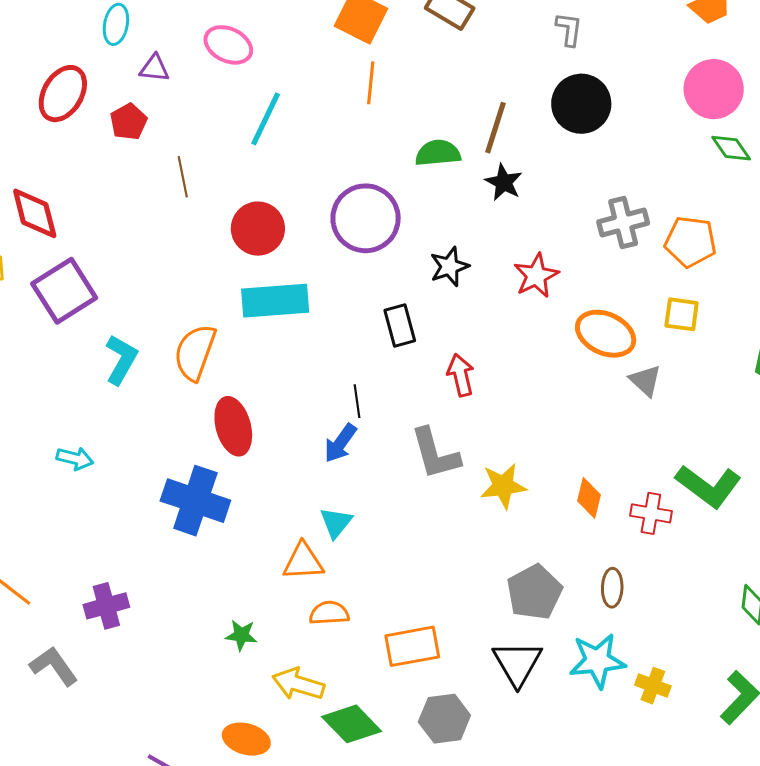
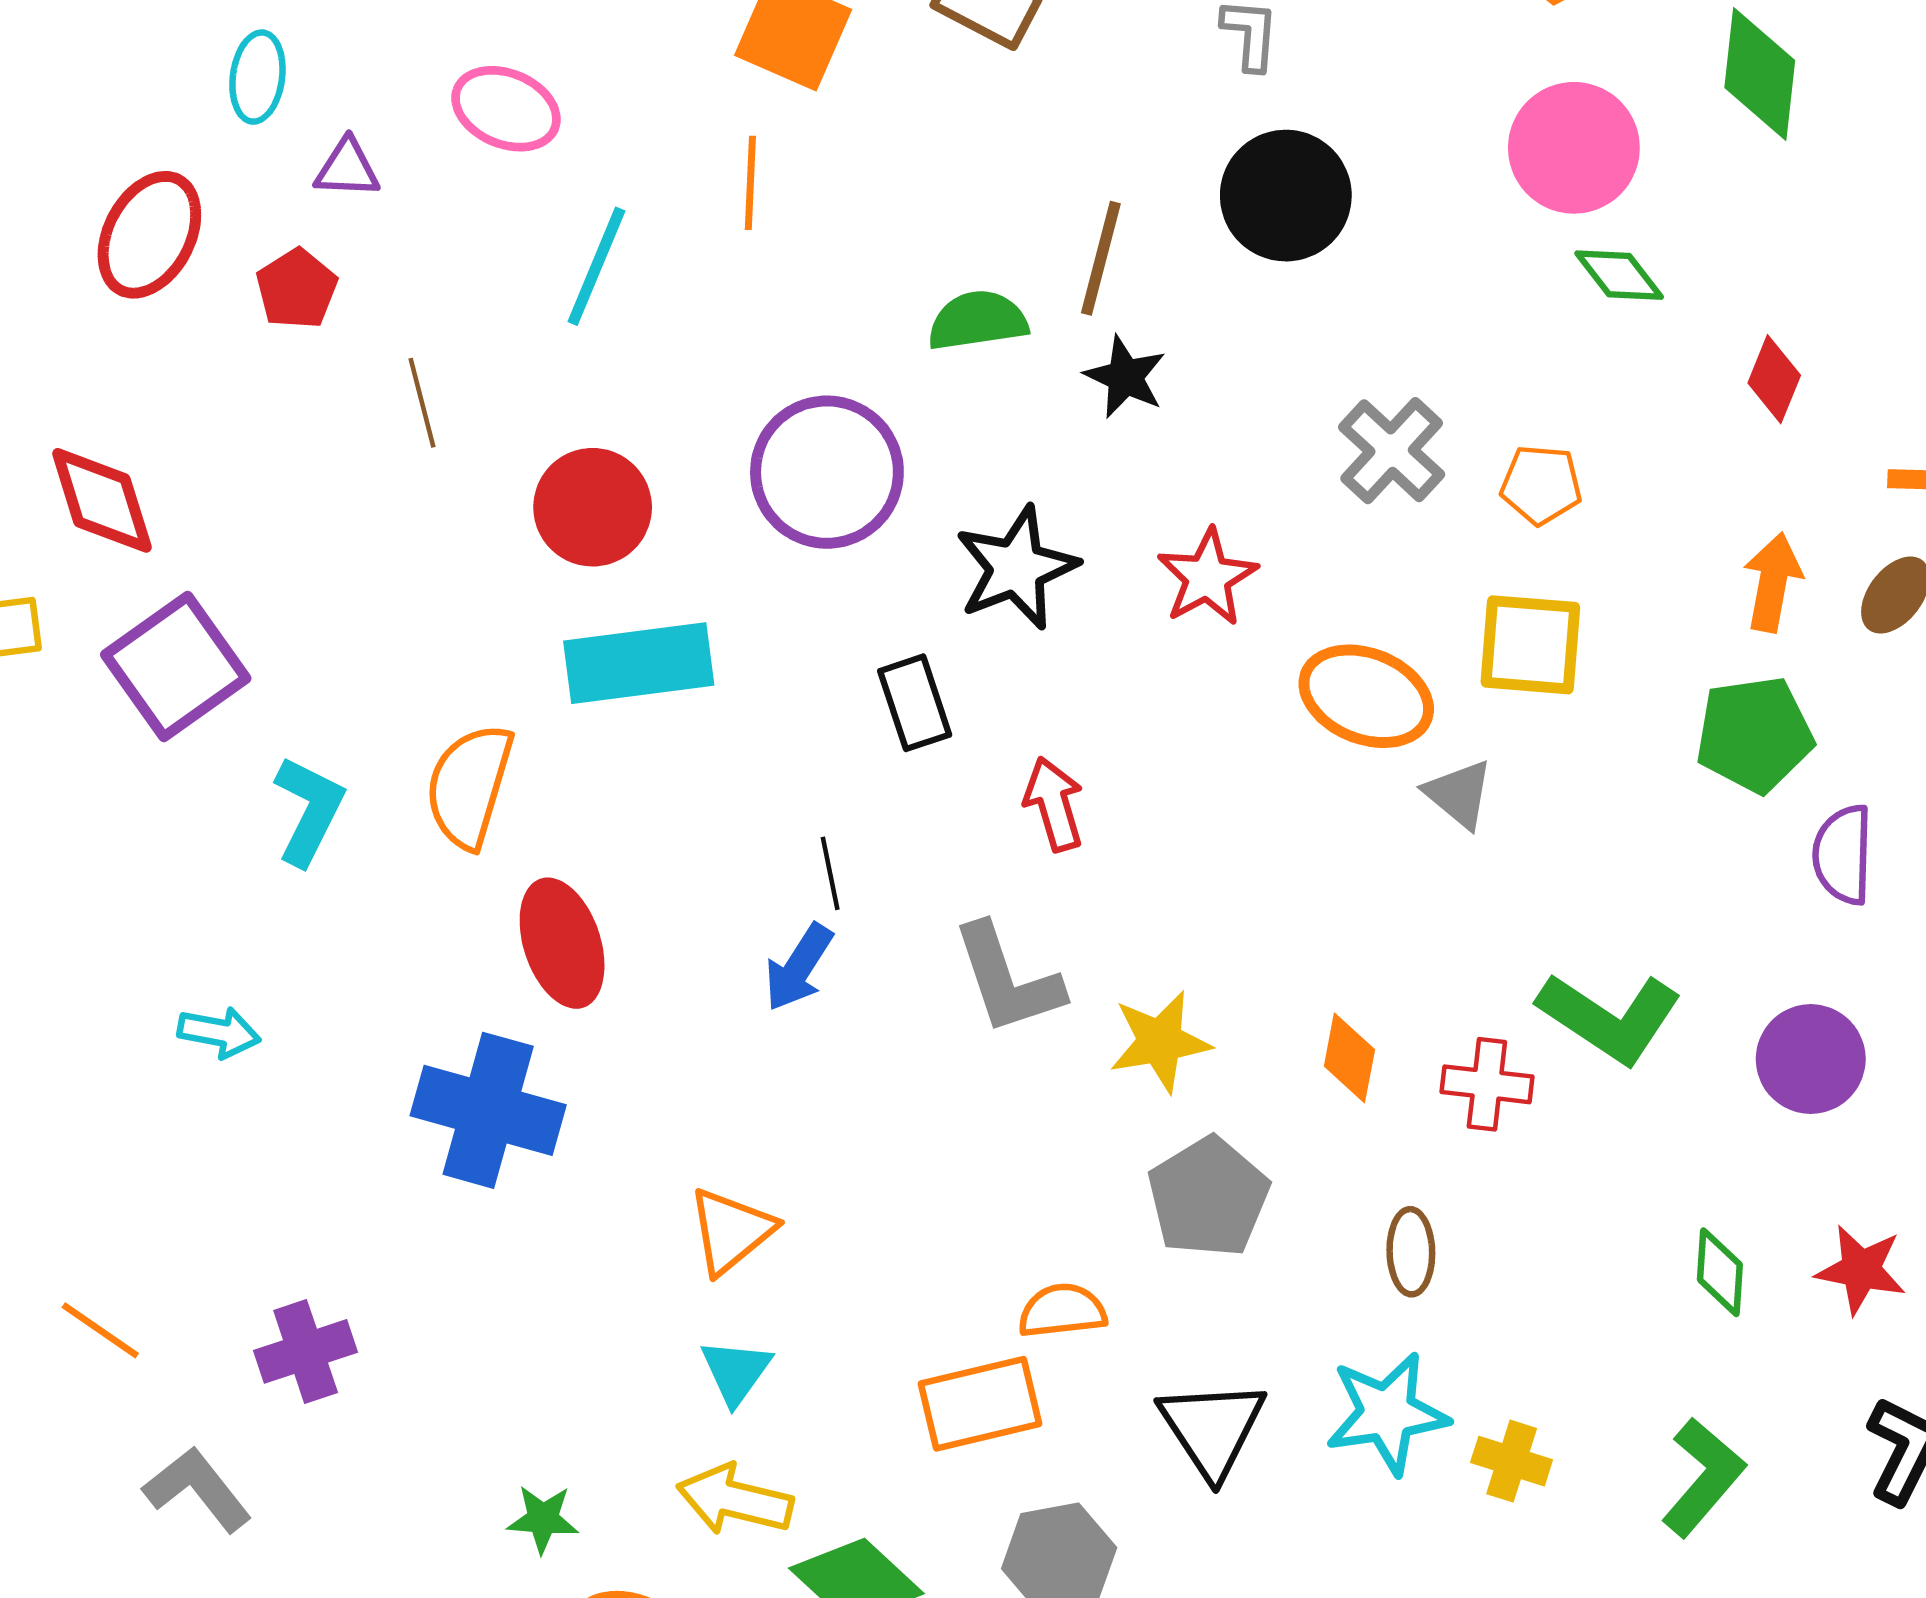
orange line: (371, 83) -> (750, 183), moved
gray cross: (623, 222) -> (1392, 451), turned -30
orange pentagon: (690, 242) -> (1541, 485), size x0.7
black star: (449, 267) -> (1016, 568), size x1.4
yellow square: (682, 314) -> (1530, 645), size x1.4
cyan triangle: (336, 523) -> (736, 1372), moved
orange triangle: (303, 561) -> (731, 1231), turned -33
gray pentagon: (534, 592) -> (1208, 1197), moved
orange semicircle: (329, 613) -> (1062, 1311), moved
green star: (241, 635) -> (543, 1519), moved

